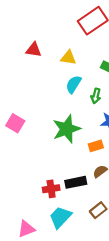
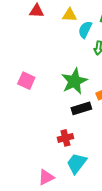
cyan semicircle: (74, 84) -> (85, 30), moved
black rectangle: (76, 182) -> (81, 108), moved

